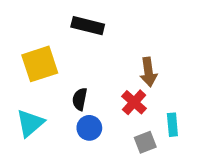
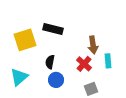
black rectangle: (88, 26) -> (53, 29), moved
cyan rectangle: (172, 125) -> (108, 61), moved

